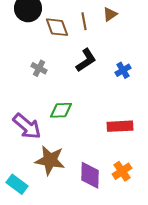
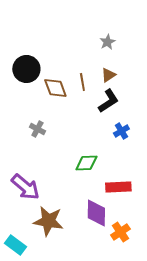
black L-shape: (86, 60) -> (108, 101), moved
green diamond: (61, 110) -> (86, 163), moved
purple diamond: (90, 175) -> (96, 213), moved

